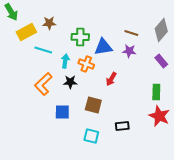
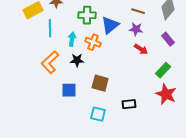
blue triangle: (103, 47) -> (110, 25), turned -30
cyan line: (43, 50) -> (50, 28), turned 72
red arrow: (111, 79) -> (141, 49), moved, turned -88
green rectangle: (156, 92) -> (163, 70), turned 42

